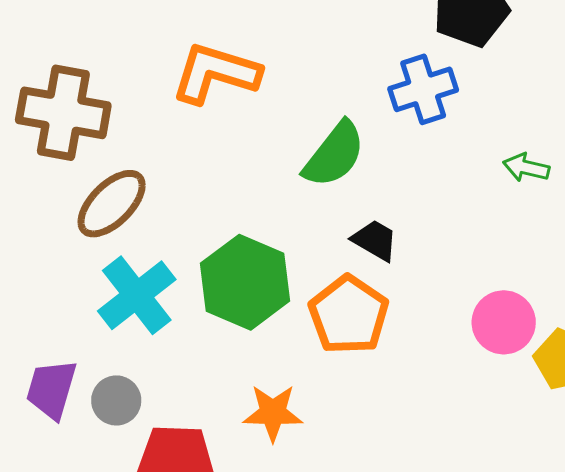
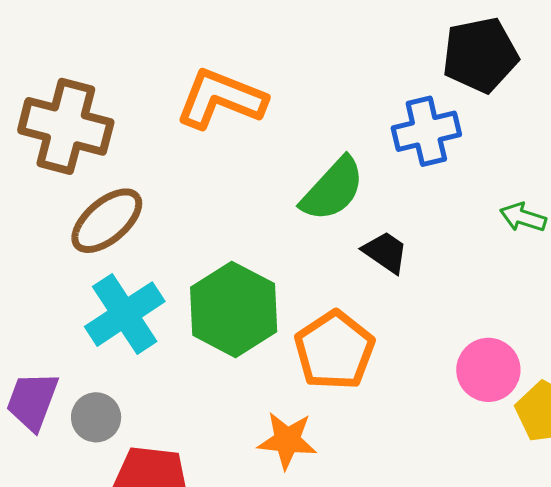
black trapezoid: (375, 240) -> (385, 252), moved
orange star: (273, 413) -> (287, 440), moved

